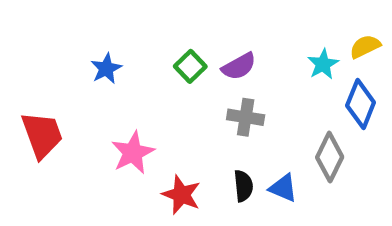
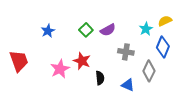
gray cross: (246, 117) -> (126, 52), moved
black semicircle: (243, 186) -> (100, 78), moved
red star: (181, 195) -> (82, 61), moved

